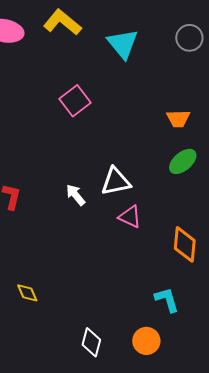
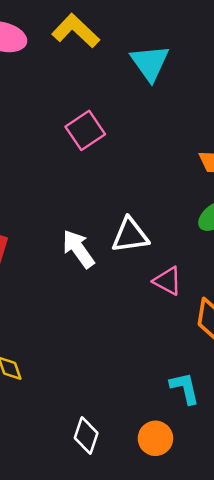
white arrow: (76, 195) -> (78, 249), size x1.4
pink triangle: (130, 217) -> (168, 281), moved

